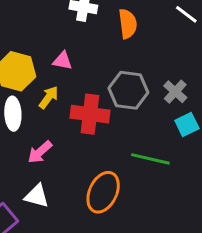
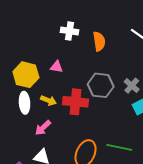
yellow arrow: (49, 97) -> (48, 100), moved, turned 77
green line: (150, 159) -> (119, 147), moved

